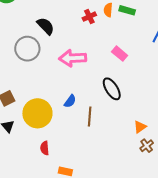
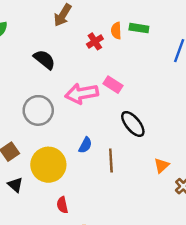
gray circle: (27, 49) -> (38, 110), moved
pink rectangle: (120, 54) -> (113, 85), moved
orange triangle: (140, 127) -> (162, 165), moved

